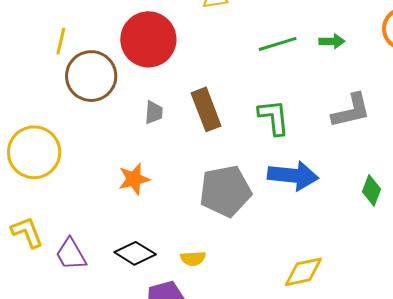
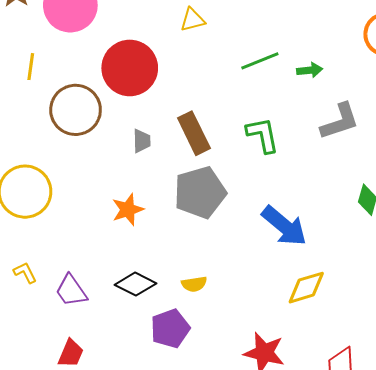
yellow line: (61, 41) -> (31, 67), moved
green arrow: (332, 41) -> (310, 70), moved
blue arrow: (293, 176) -> (284, 226), moved, turned 39
gray pentagon: (225, 191) -> (200, 192), moved
yellow L-shape: (27, 232) -> (25, 273), size x0.7

